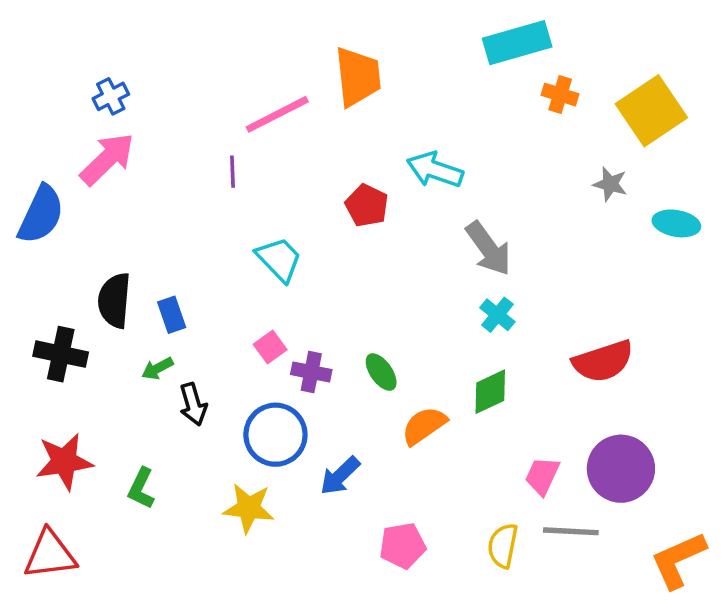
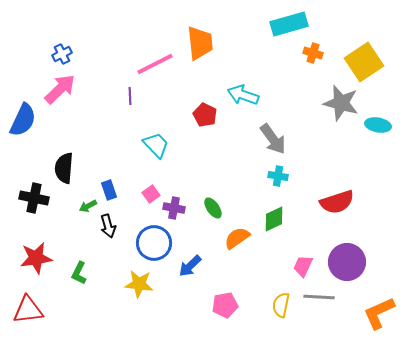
gray star: (610, 184) -> (341, 103), size x1.8
blue rectangle: (172, 315) -> (109, 190), moved
cyan cross: (497, 315) -> (278, 176), turned -30

